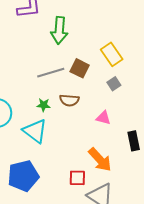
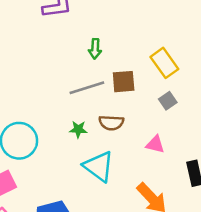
green arrow: (59, 30) -> (95, 49), moved, size x0.6
brown square: (80, 68) -> (124, 82), turned -30
cyan triangle: (35, 131) -> (99, 166), moved

